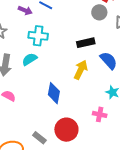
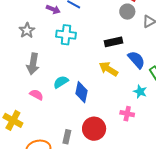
cyan semicircle: (30, 59) -> (61, 82), moved
yellow arrow: (81, 70) -> (108, 69), turned -84
gray rectangle: (39, 138) -> (67, 137), turned 64

